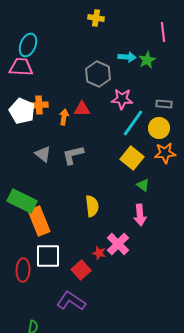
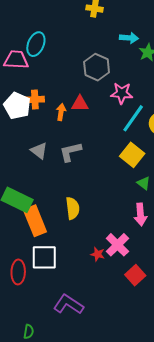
cyan ellipse: (28, 45) -> (36, 44), moved
cyan arrow: (127, 57) -> (129, 38), moved
yellow semicircle: (92, 206) -> (73, 208), moved
red square: (81, 270) -> (135, 275), moved

